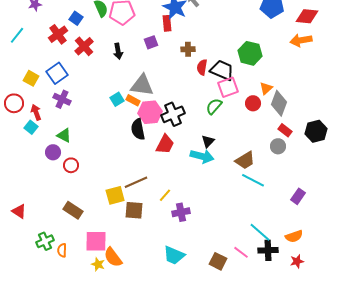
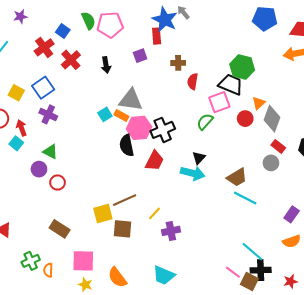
black trapezoid: (222, 70) -> (231, 85), moved
orange semicircle: (294, 236) -> (292, 241), moved
orange semicircle: (113, 257) -> (117, 277), moved
brown square: (218, 261) -> (249, 281), moved

